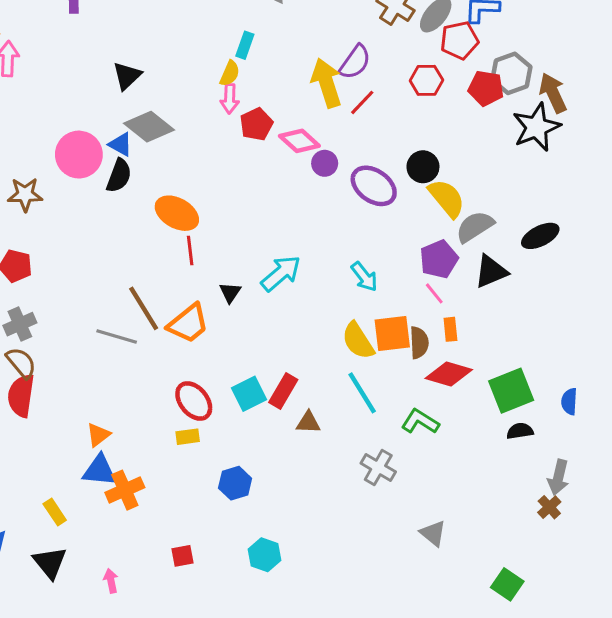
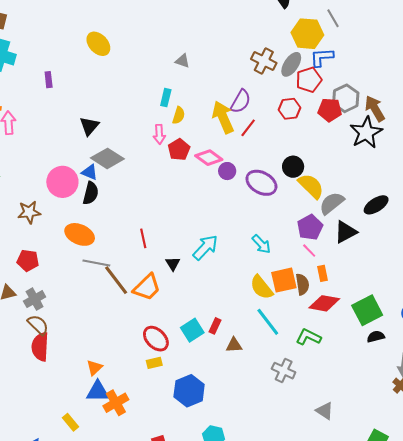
yellow semicircle: (230, 73) -> (179, 115), moved
orange ellipse: (177, 213) -> (80, 234), moved
gray line: (117, 337) -> (96, 263), moved
red rectangle: (283, 391) -> (215, 326), size x0.7
blue hexagon: (235, 483) -> (189, 391), size x1.4

